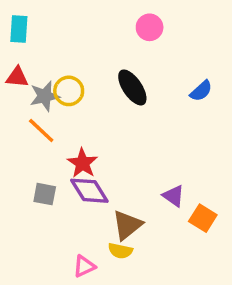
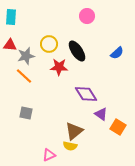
yellow circle: (69, 91) -> (49, 44), moved
red star: (82, 163) -> (59, 67), moved, turned -30
purple diamond: (89, 191) -> (86, 94), moved

